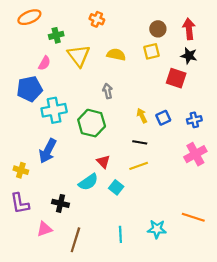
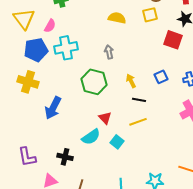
yellow triangle: (79, 56) -> (24, 19), moved
cyan cross: (54, 110) -> (66, 48), moved
yellow arrow: (142, 116) -> (131, 81), moved
yellow cross: (21, 170) -> (28, 82), moved, size x1.5

